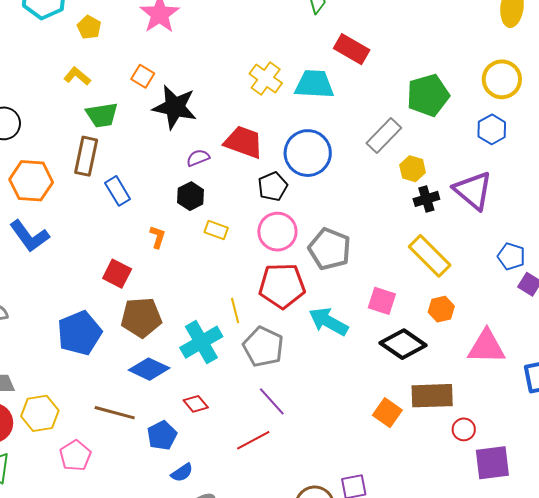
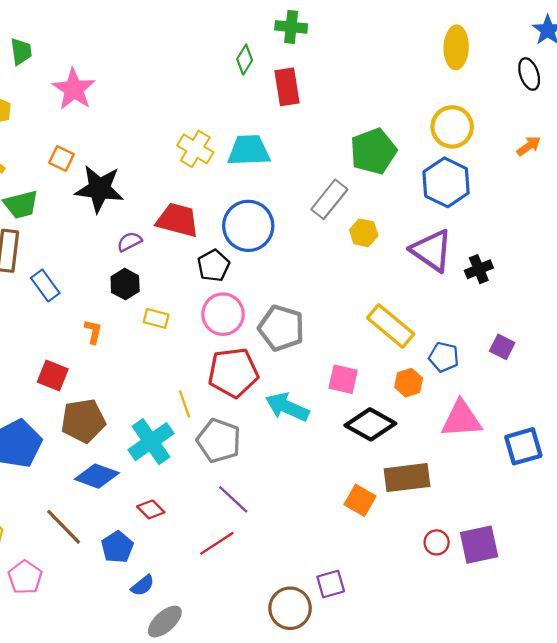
red rectangle: (352, 49) -> (287, 87), moved, turned 56
blue hexagon: (492, 129) -> (446, 182), size x1.5
black cross: (426, 199) -> (479, 269), moved
blue pentagon: (511, 256) -> (444, 357), moved
brown line: (115, 413) -> (64, 527), turned 36
red circle: (464, 429) -> (437, 542), moved

